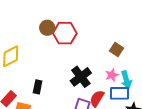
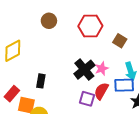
red hexagon: (65, 33) -> (90, 26), moved
pink star: (112, 75) -> (102, 68), moved

